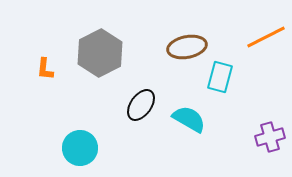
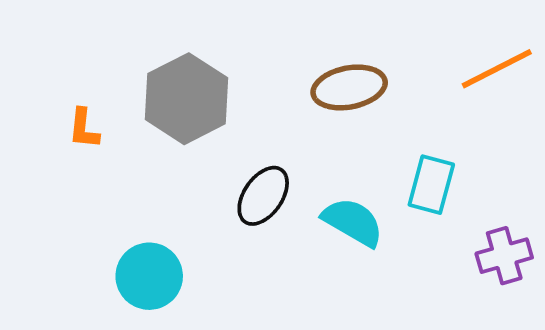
cyan rectangle: (220, 77) -> (431, 185), moved

